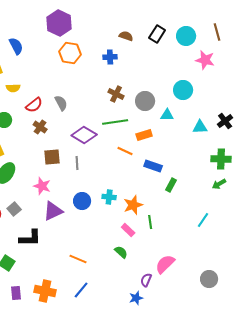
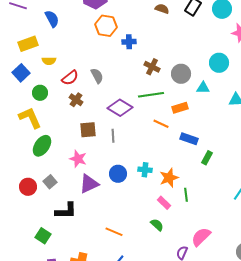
blue cross: (110, 57) -> (129, 42), moved

